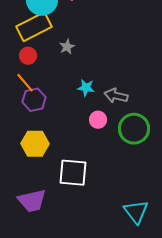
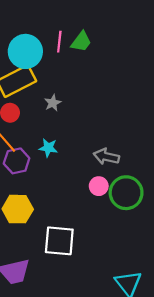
cyan star: (86, 88) -> (48, 148), moved
pink circle: (98, 120) -> (99, 186), moved

